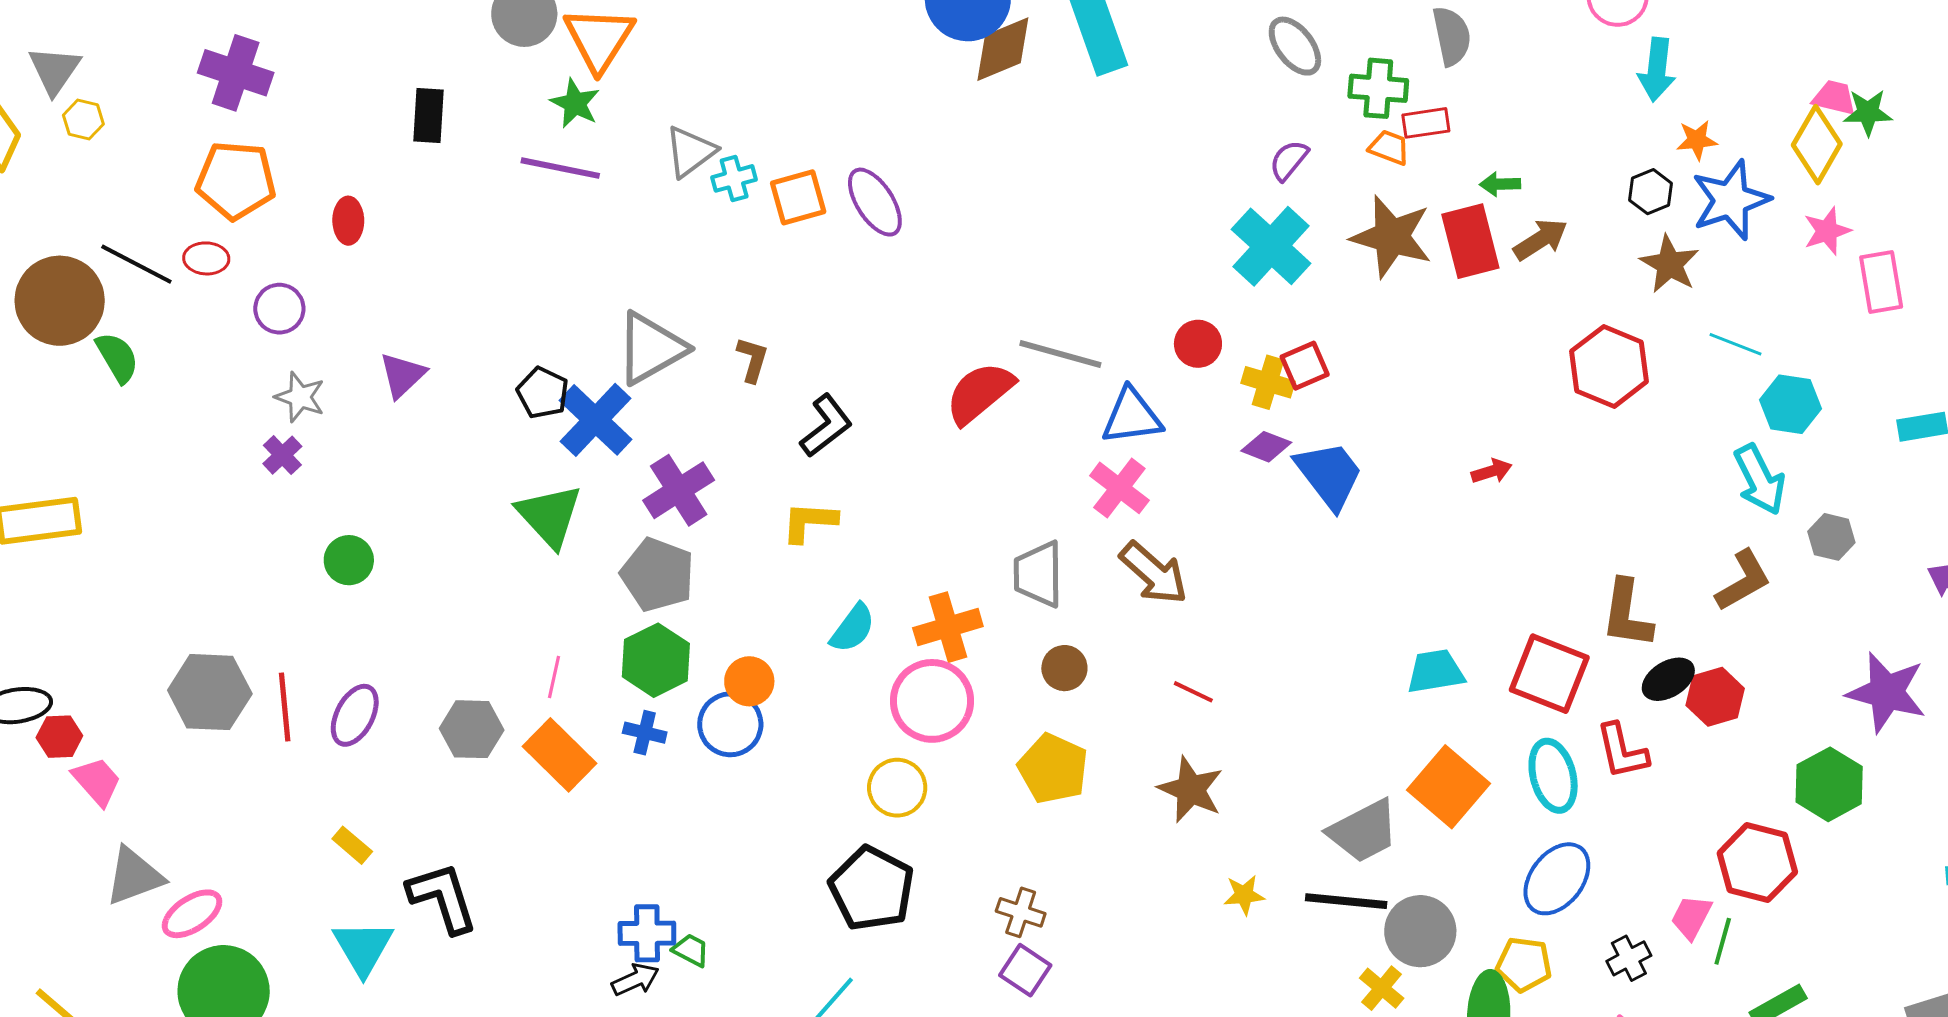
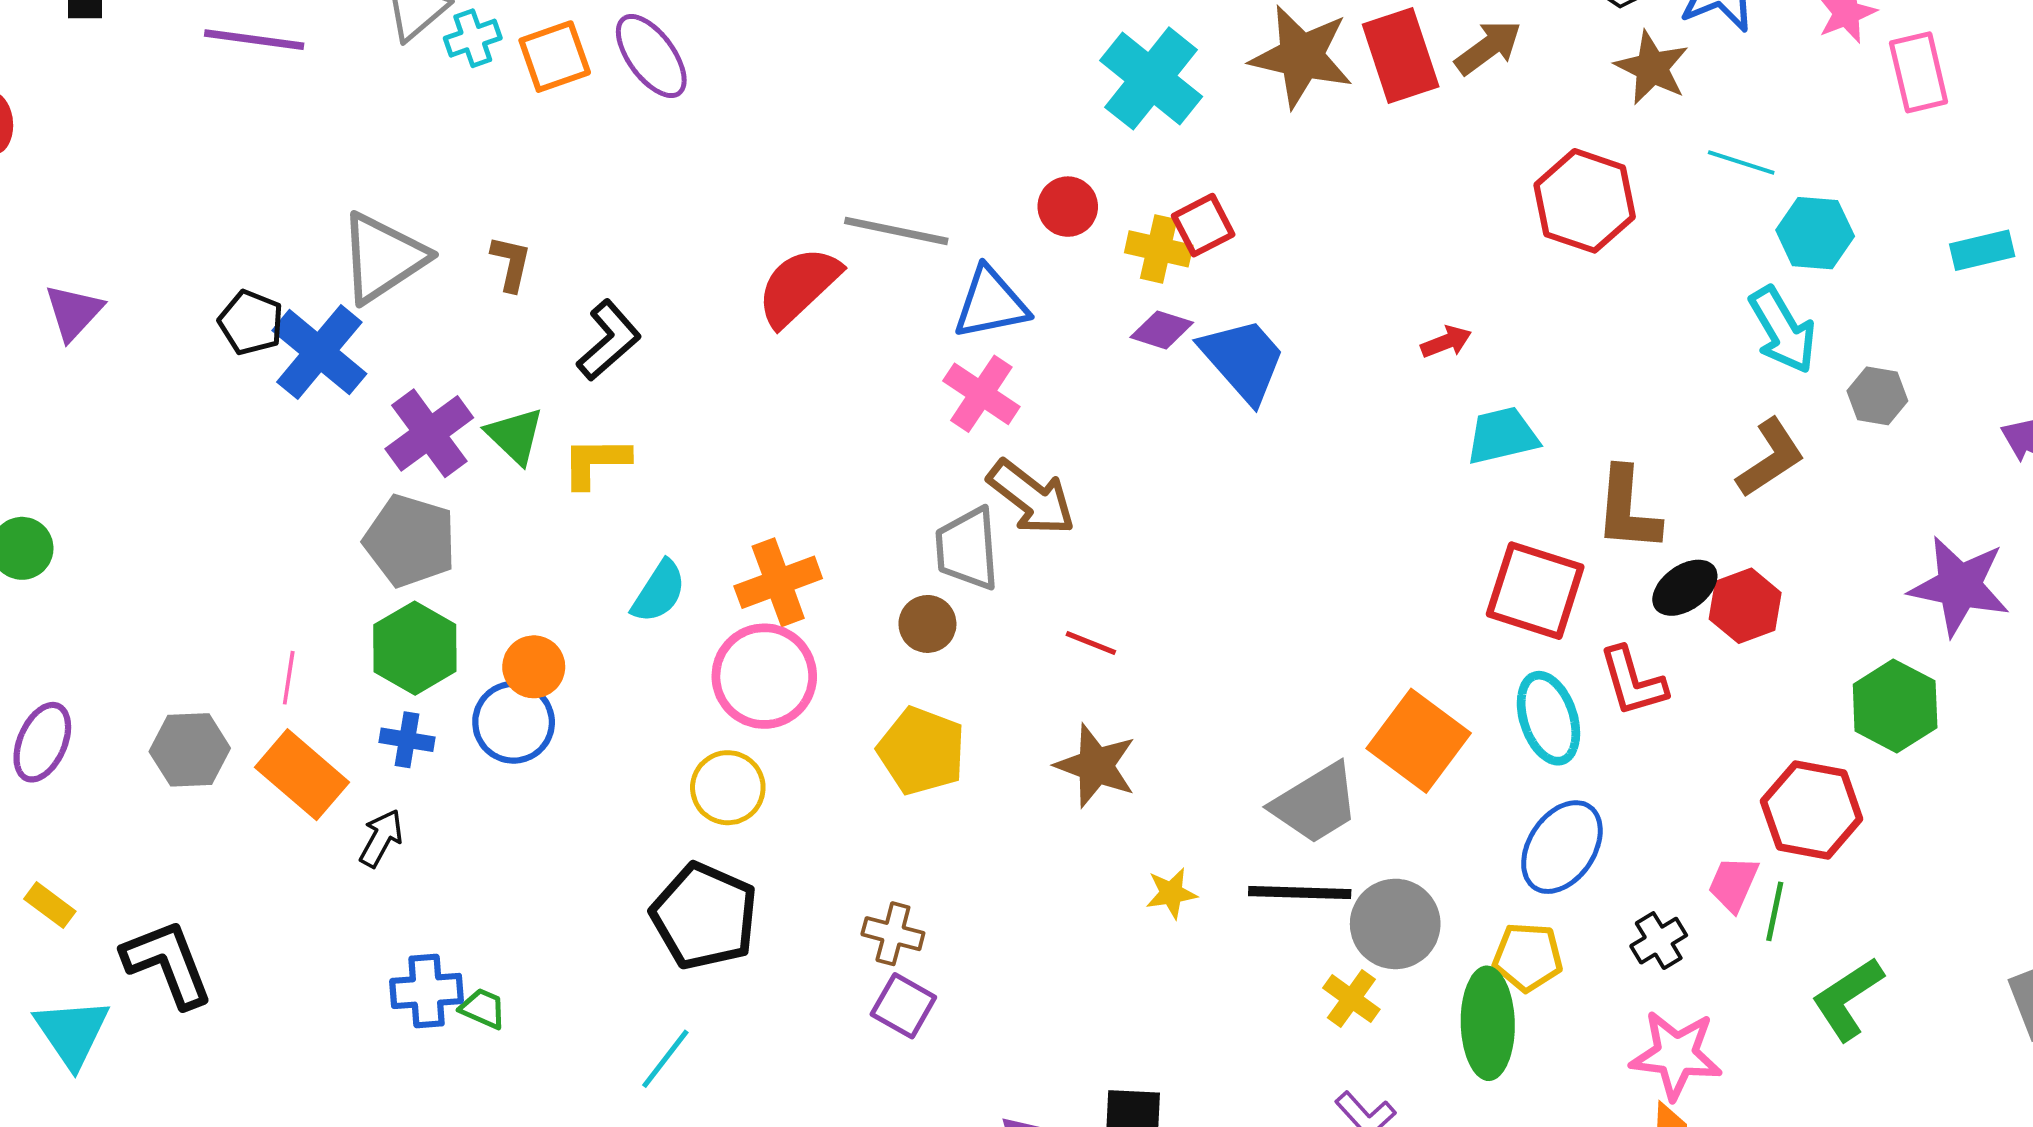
green triangle: (549, 516) -> (515, 436), moved, size x0.7
gray trapezoid: (1038, 574) -> (967, 549), moved
cyan trapezoid: (1435, 672) -> (1502, 436), moved
black arrow: (635, 980) -> (381, 838), moved, turned -33

